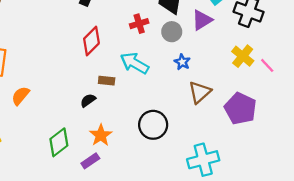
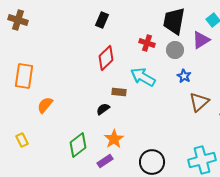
red cross: (139, 24) -> (147, 43), turned 35
black circle: (153, 125) -> (152, 162), moved

